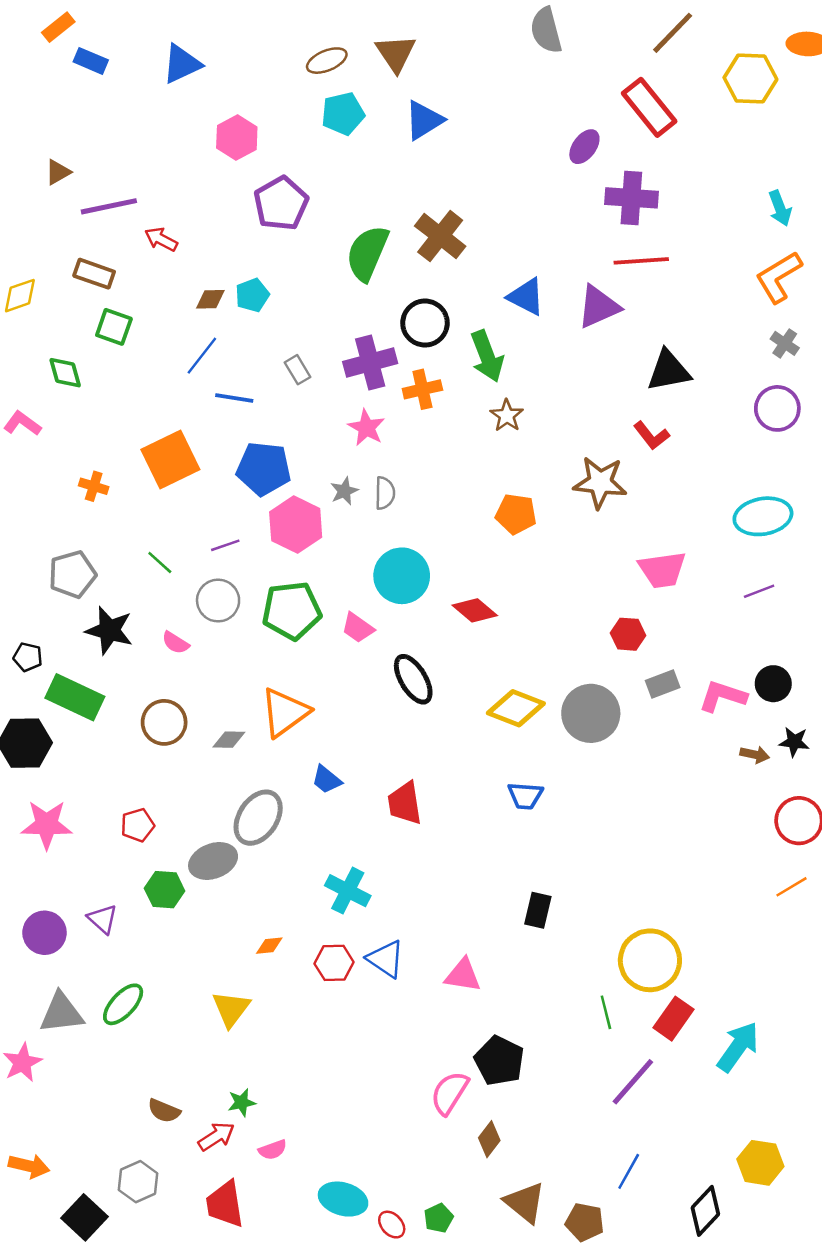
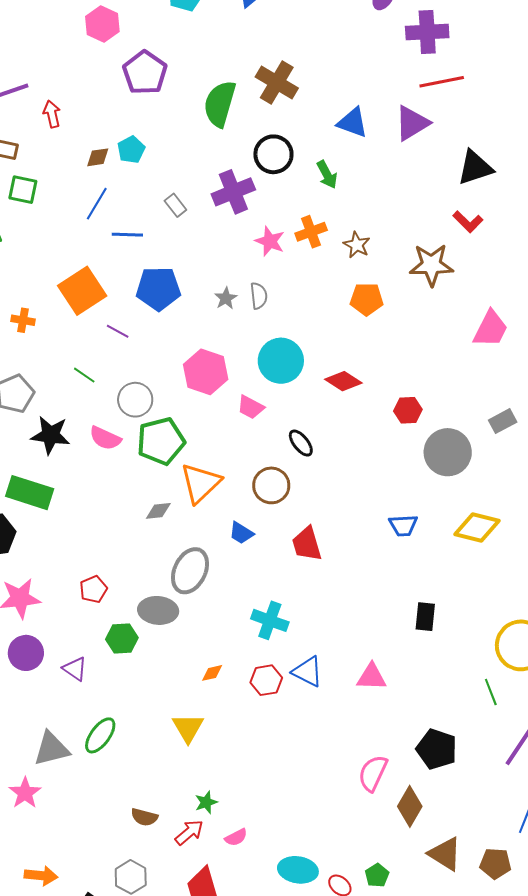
red arrow: (161, 239) -> (52, 114), turned 56
green arrow: (487, 356) -> (327, 175), size x0.7
orange cross: (422, 389) -> (311, 232), moved
brown star: (507, 416) -> (357, 245), moved
pink star: (366, 428) -> (270, 241), moved
pink hexagon: (296, 525) -> (206, 372), moved
purple line: (225, 545) -> (118, 331), moved, turned 55
pink trapezoid: (662, 570) -> (491, 329), turned -48
green pentagon: (292, 611) -> (161, 441), moved
red hexagon: (628, 634) -> (408, 410), moved
pink semicircle: (175, 643) -> (105, 438), size x1.4
black ellipse: (413, 679) -> (301, 443), size x0.7
yellow diamond: (516, 708) -> (477, 528), moved
brown circle: (164, 722) -> (271, 485), moved
gray ellipse: (213, 861) -> (158, 610), turned 33
purple circle: (45, 933) -> (26, 653), moved
black pentagon: (499, 1061) -> (437, 749), moved
brown diamond: (489, 1139) -> (410, 806), size x1.4

